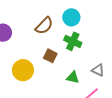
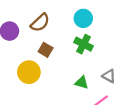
brown semicircle: (44, 26) -> (40, 23), moved
brown square: (50, 56) -> (46, 50), moved

